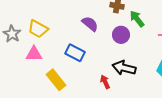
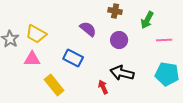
green arrow: (137, 19) -> (147, 20), moved, turned -114

